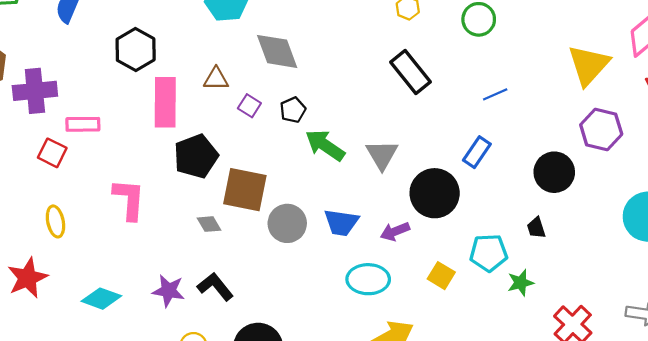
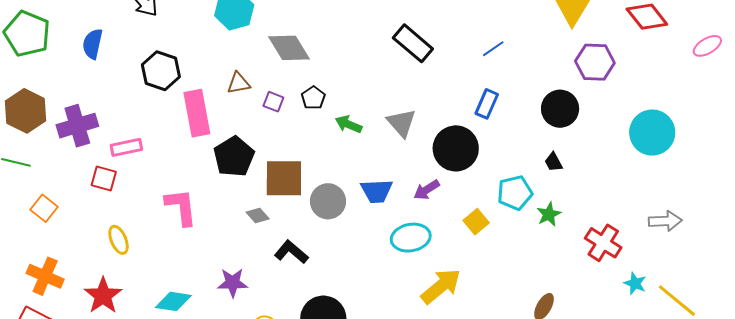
green arrow: (325, 145) -> (349, 124), size x0.7
yellow square: (441, 276) -> (476, 222), turned 30
black L-shape: (215, 287) -> (291, 252), moved

